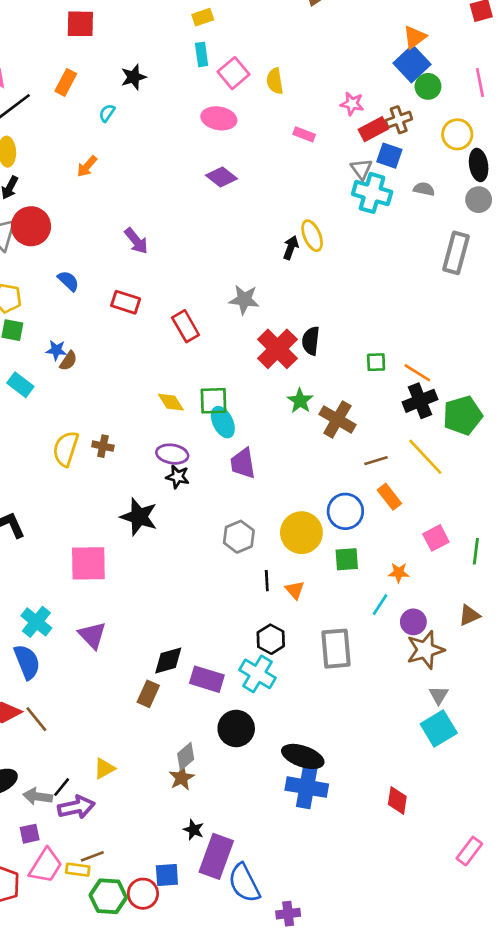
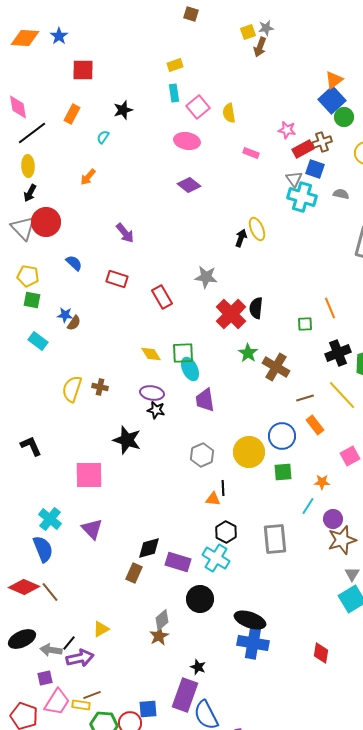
orange line: (417, 373) -> (330, 308), moved, turned 35
orange triangle: (295, 590) -> (213, 499), moved, turned -42
black star: (194, 830) -> (198, 667), moved

